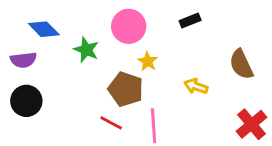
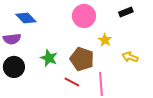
green star: (86, 50) -> (49, 58), moved
yellow star: (148, 61) -> (105, 40), moved

